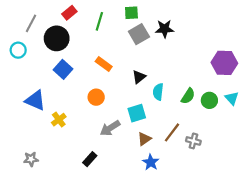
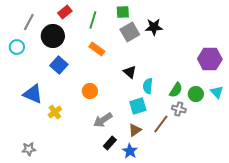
orange rectangle: (104, 64) -> (97, 49), moved
black triangle: (139, 77) -> (130, 72), turned -40
cyan square: (137, 113) -> (138, 106), moved
gray cross: (193, 141) -> (179, 109), moved
black rectangle: (90, 159) -> (110, 143), moved
blue star: (151, 162) -> (130, 151), moved

